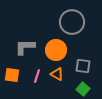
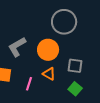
gray L-shape: (25, 47) -> (17, 47), turned -30
pink line: (37, 76) -> (29, 84), moved

